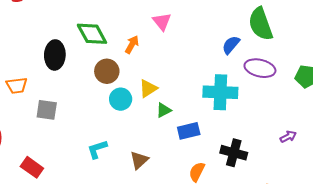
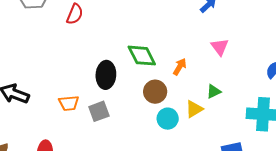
pink triangle: (162, 21) -> (220, 47), moved
gray square: (47, 110) -> (99, 111), moved, turned -30
green triangle: (164, 110) -> (214, 91), moved

